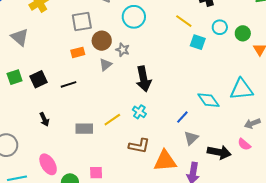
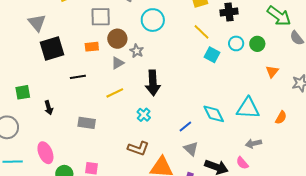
green circle: (243, 33) -> (257, 44), moved
green square: (15, 77) -> (23, 92), moved
black square: (39, 79) -> (52, 48), moved, size x1.4
yellow line: (112, 120) -> (115, 93), moved
gray triangle: (191, 138) -> (191, 149), turned -42

